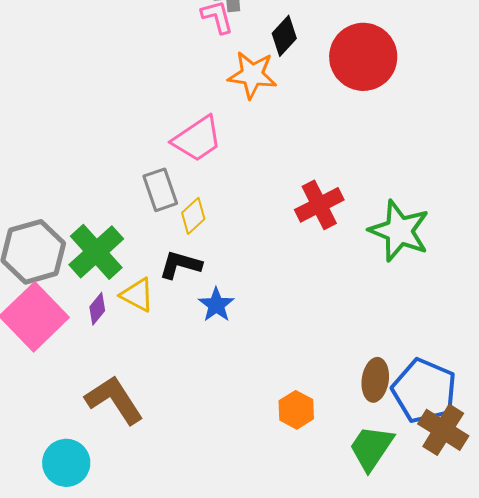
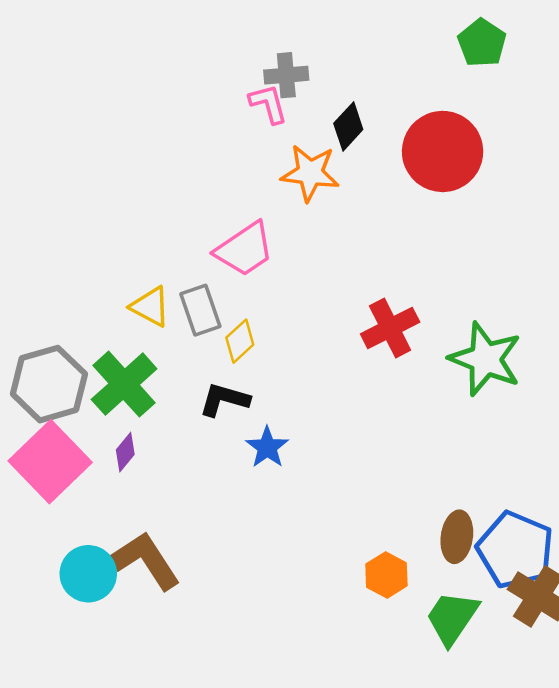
yellow triangle: (137, 295) -> (150, 307), moved
orange hexagon: (296, 410) -> (386, 575), moved
cyan circle: (66, 463) -> (88, 574), moved

